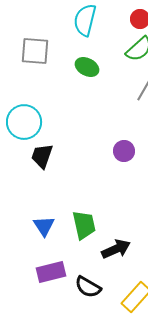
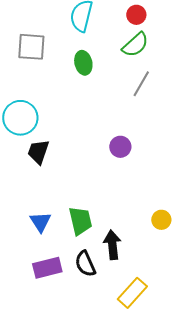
green ellipse: (87, 67) -> (83, 63), turned 50
black arrow: (116, 249) -> (112, 245), turned -72
black semicircle: (88, 287) -> (85, 264), moved, turned 36

